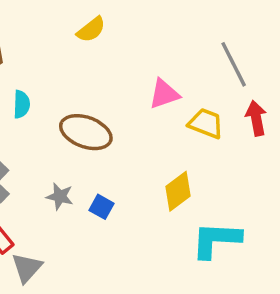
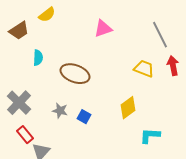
yellow semicircle: (91, 30) -> (47, 15), moved
pink triangle: (164, 94) -> (103, 29), moved
cyan L-shape: (216, 240) -> (150, 136), size x0.7

